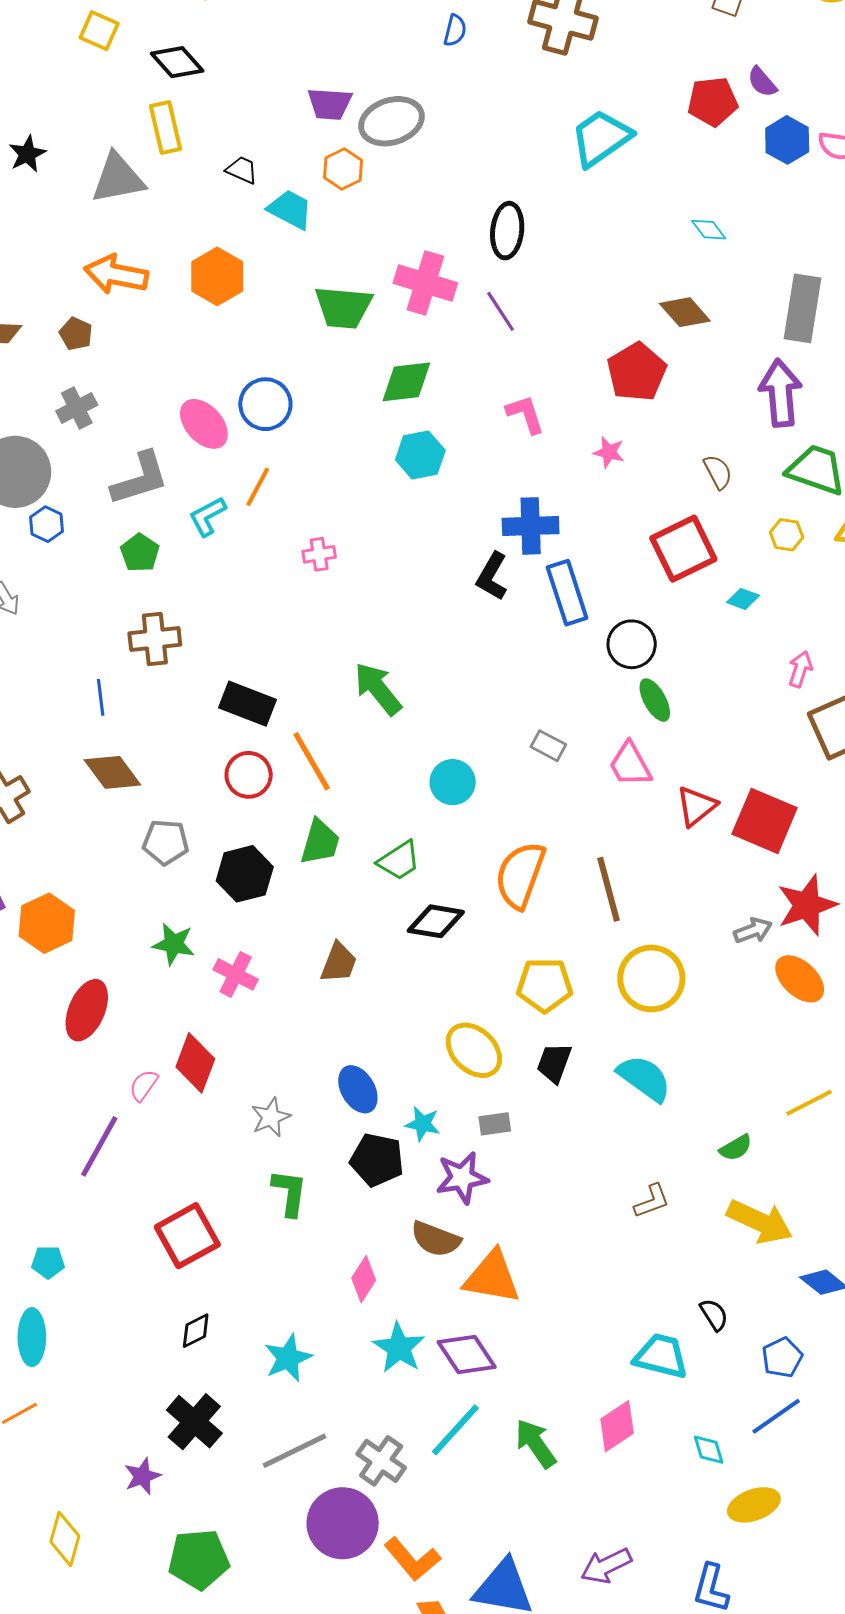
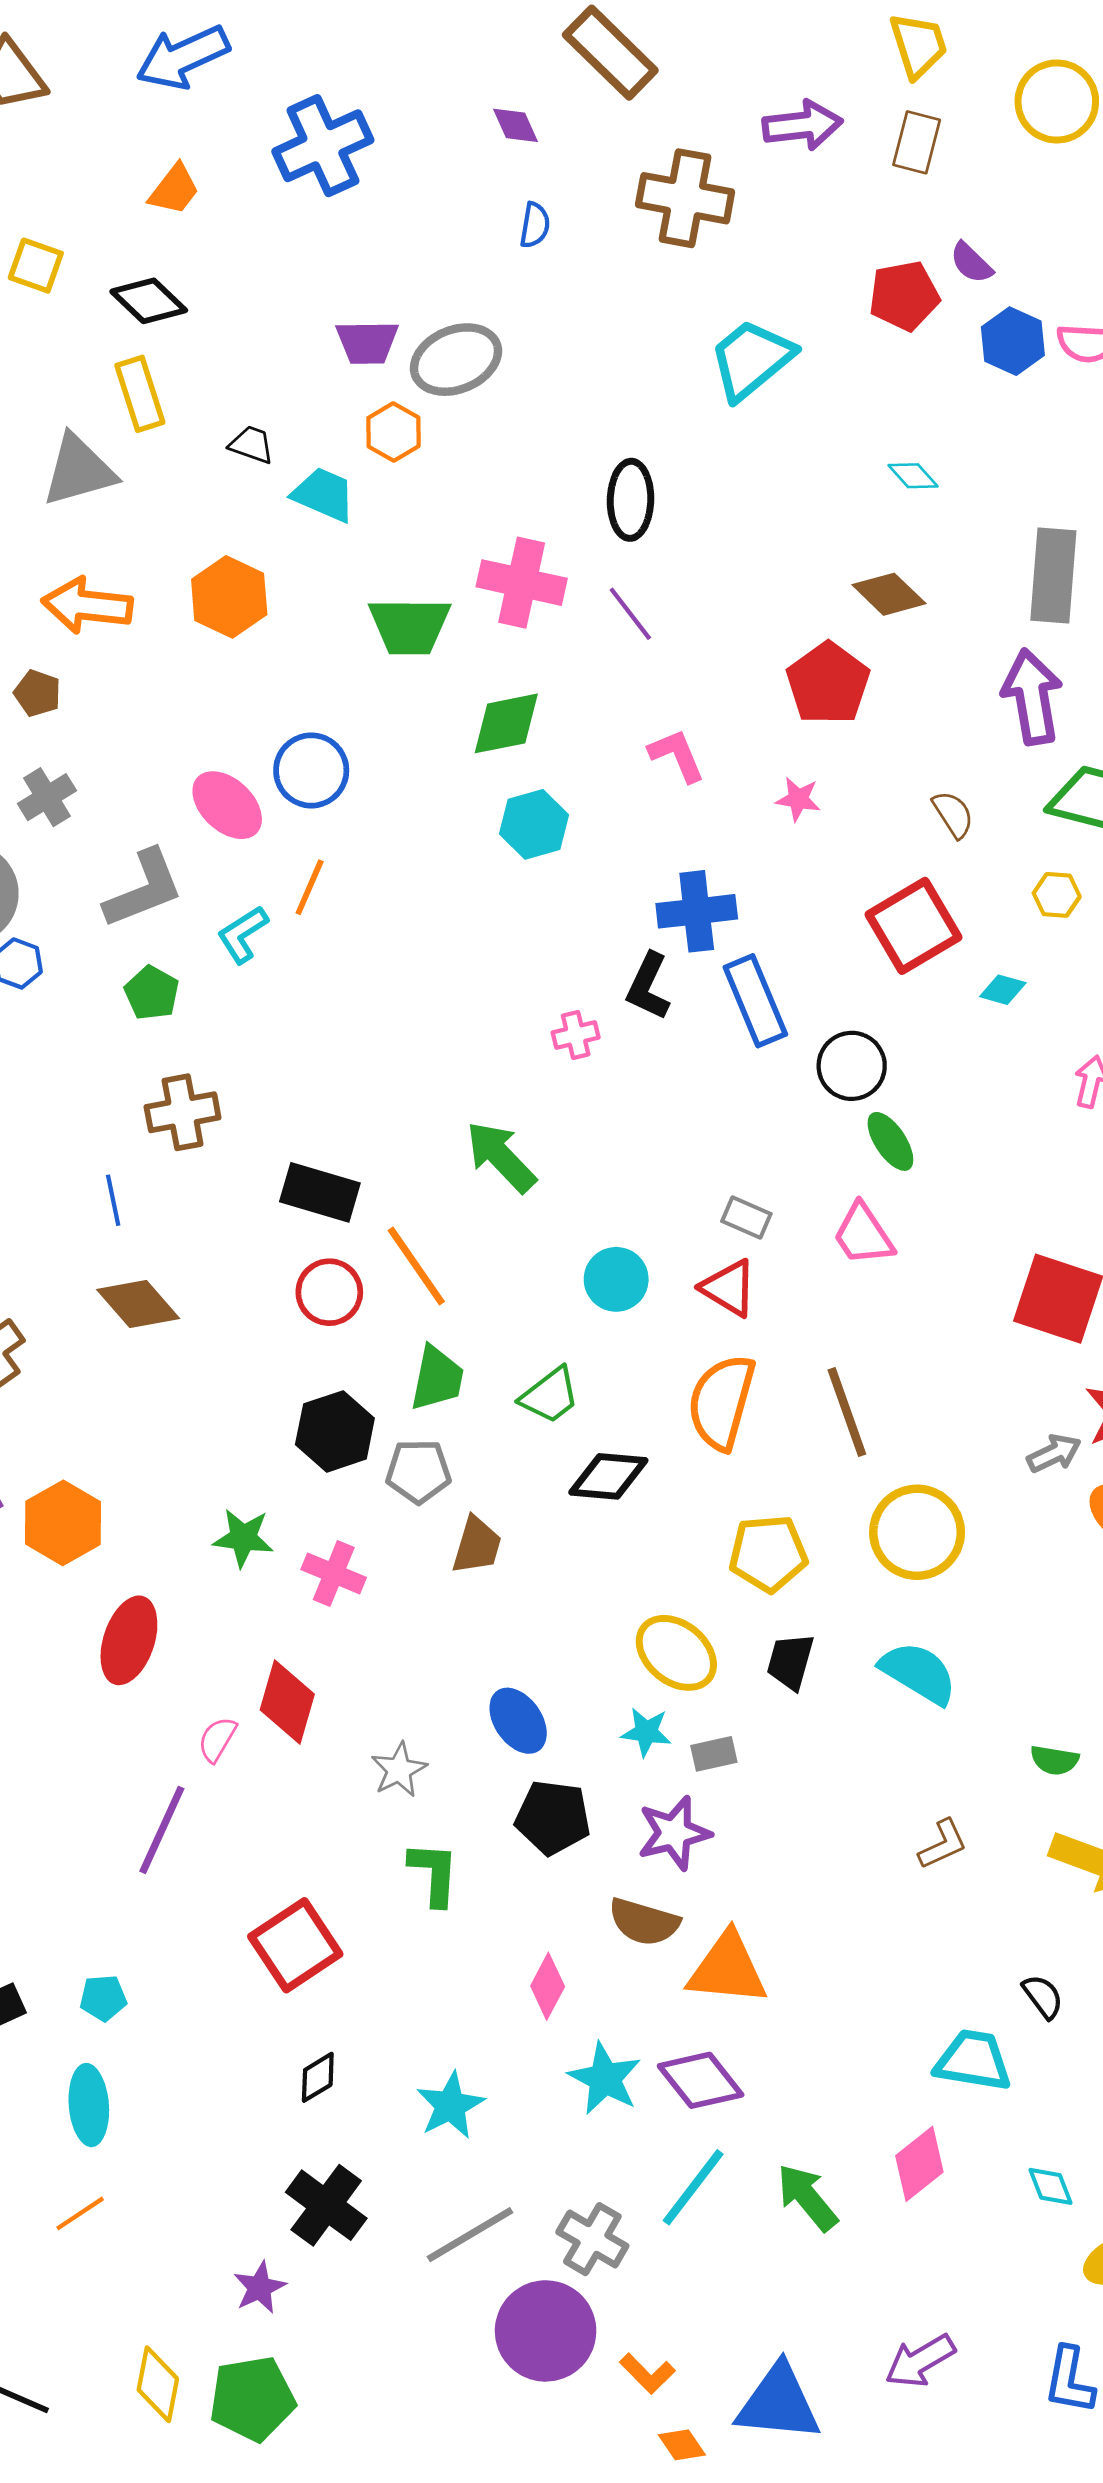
pink cross: (319, 554) -> (576, 1035), moved
red triangle: (696, 806) -> (729, 1288), moved, turned -45
gray pentagon: (166, 842) -> (418, 1471), moved
cyan star: (423, 1124) -> (646, 1732), moved
green semicircle: (736, 1148) -> (1054, 1760), turned 44
green pentagon: (199, 1559) -> (252, 2399), moved
orange L-shape: (412, 1559) -> (647, 2373), size x0.7

